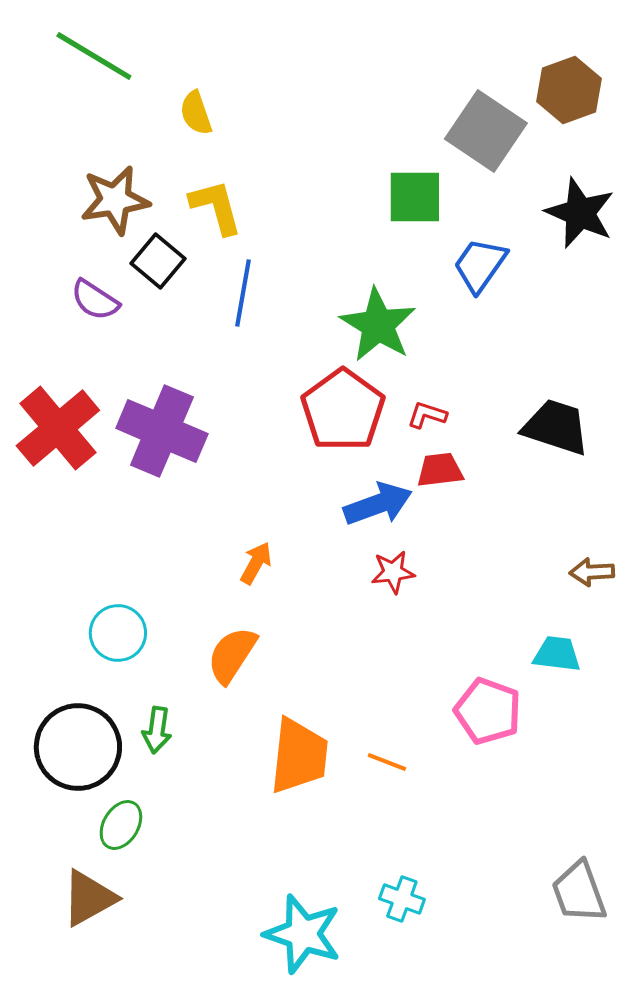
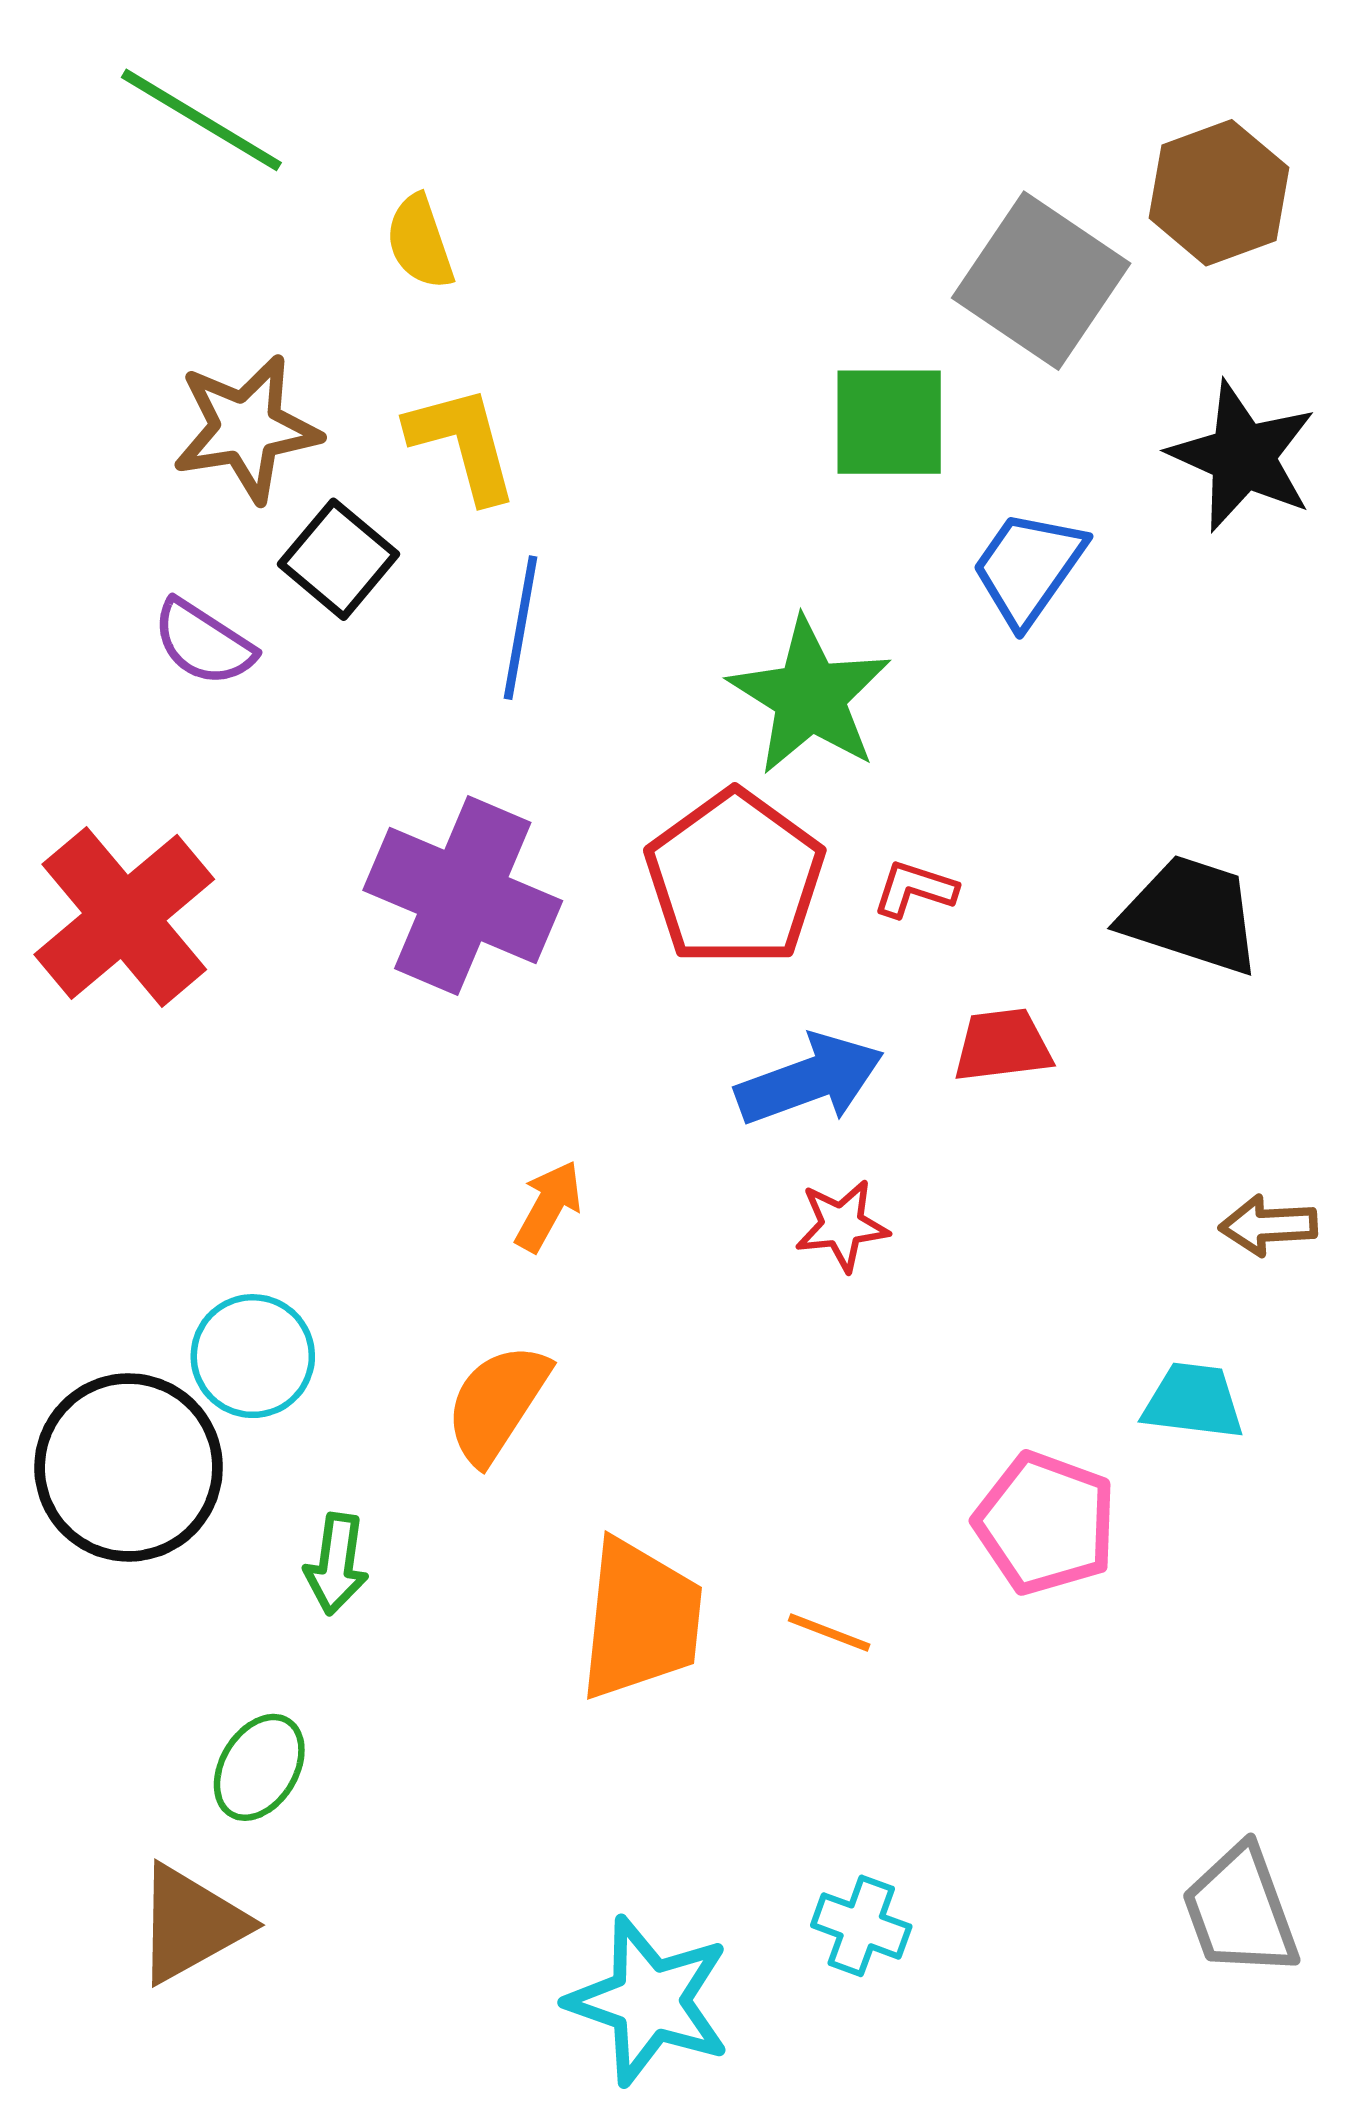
purple cross: (162, 431) -> (463, 895), moved
red trapezoid: (440, 470) -> (1003, 1045), moved
black circle: (78, 747) -> (129, 1467), moved

